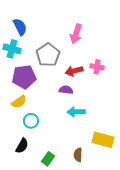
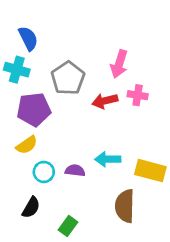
pink arrow: (76, 34) -> (119, 64), moved
purple semicircle: (66, 90) -> (75, 171), moved
yellow rectangle: (103, 140) -> (150, 171), moved
brown semicircle: (78, 155) -> (125, 206), moved, size x1.6

